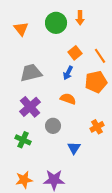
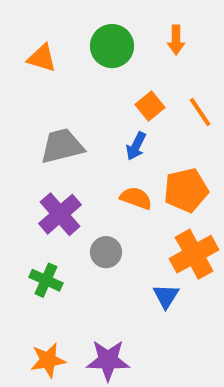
orange arrow: (80, 18) -> (176, 40), moved
orange triangle: (21, 29) -> (42, 58), turned -35
orange pentagon: (96, 82) -> (186, 190), moved
orange cross: (97, 127) -> (194, 254), size x1.6
blue triangle: (74, 148) -> (166, 296), moved

